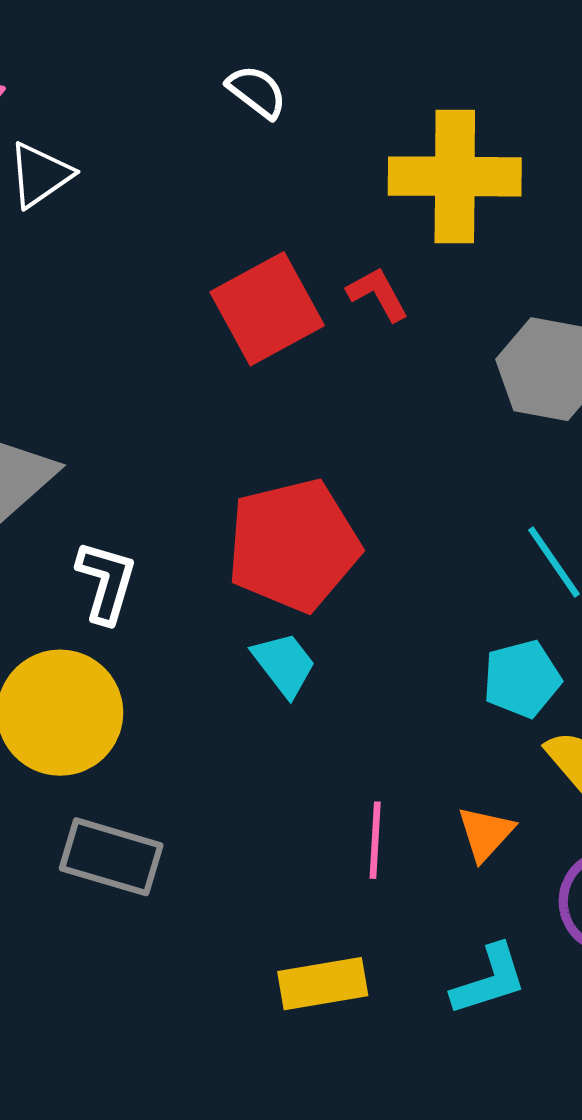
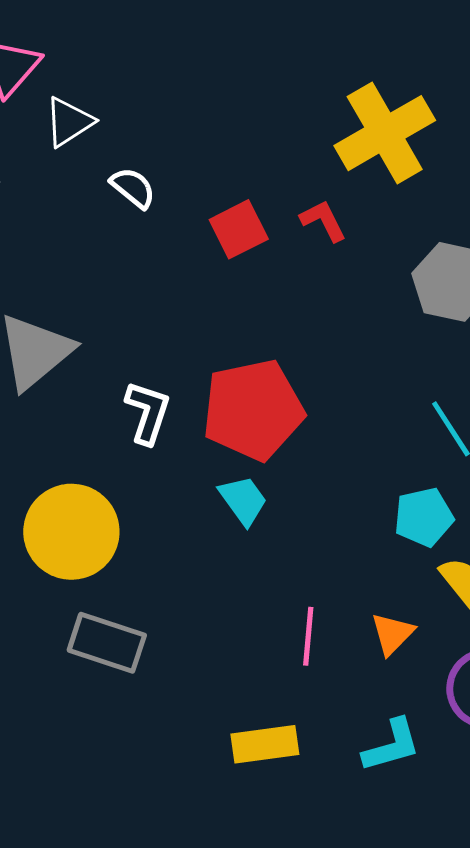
white semicircle: (257, 92) -> (133, 188), moved
yellow cross: (455, 176) -> (385, 133), turned -32
red square: (267, 309) -> (239, 229), size x0.7
white L-shape: (106, 582) -> (148, 412), moved

